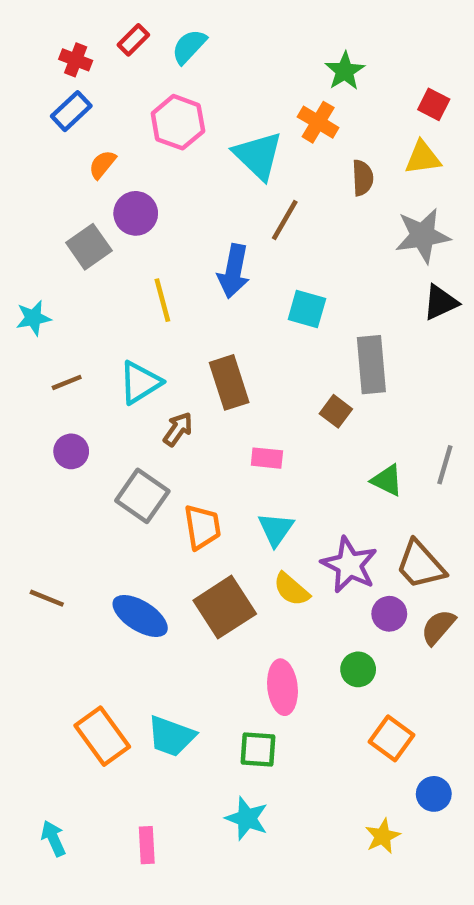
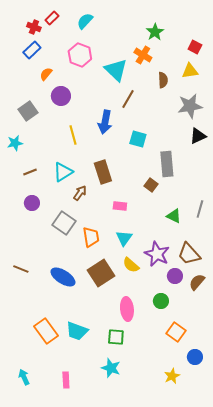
red rectangle: (133, 40) -> (52, 18), moved
gray square: (89, 247) -> (28, 111), moved

